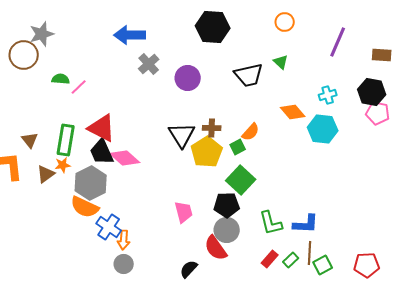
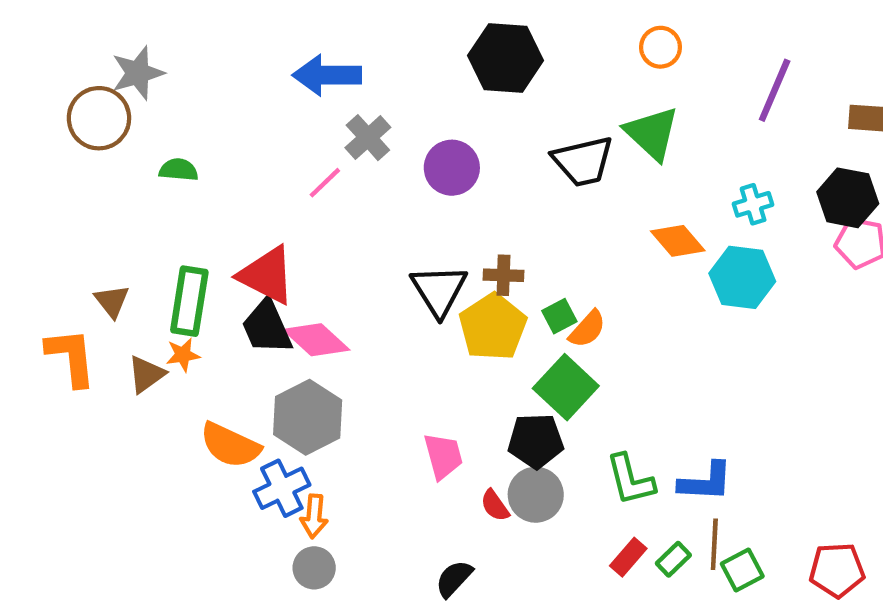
green triangle: (281, 62) -> (652, 133), size x1.8
pink line: (79, 87) -> (325, 183), moved
orange semicircle: (251, 132) -> (587, 329), moved
gray hexagon: (91, 183) -> (308, 417), moved
blue cross: (109, 227) -> (282, 488), turned 30
red semicircle: (216, 248) -> (495, 505), moved, size x0.6

